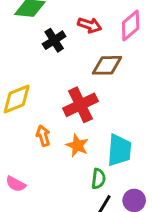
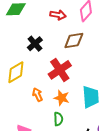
black cross: (54, 40) -> (35, 44), moved
green semicircle: (98, 179) -> (58, 119), moved

